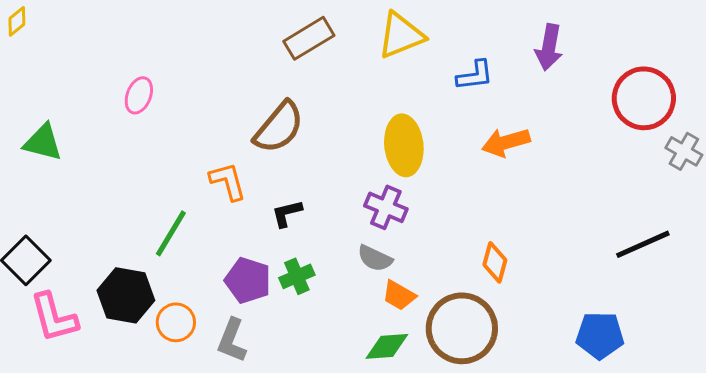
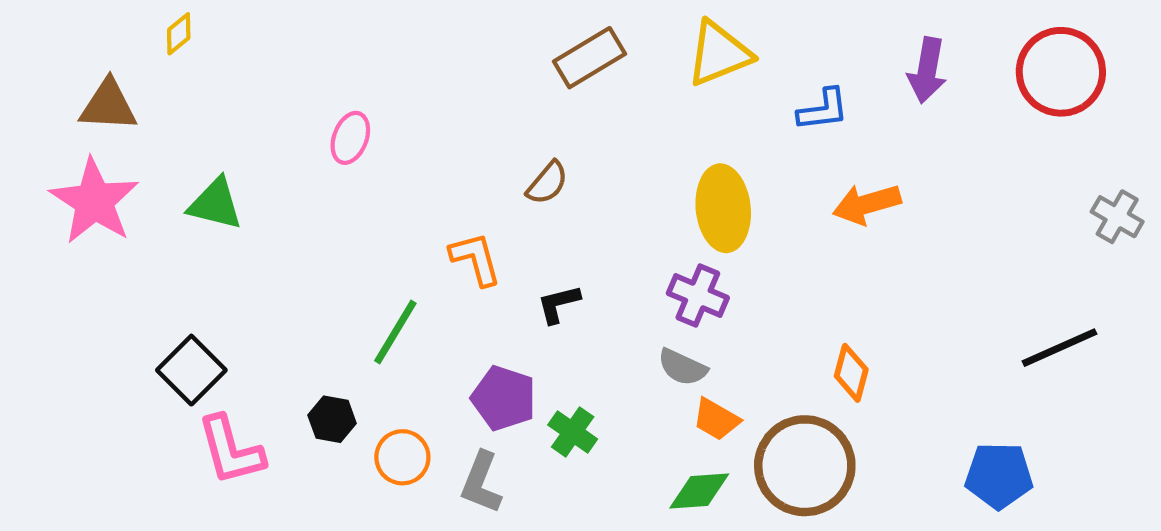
red circle: (644, 98) -> (1061, 72), moved
brown semicircle: (279, 127) -> (547, 183), size x0.6
green cross: (297, 276) -> (573, 432), moved, turned -32
black hexagon: (126, 295) -> (332, 419), size x0.6

